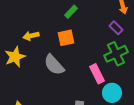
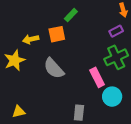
purple rectangle: (116, 28) -> (116, 31), turned -72
orange square: (66, 38) -> (57, 34), moved

